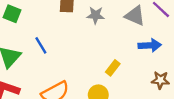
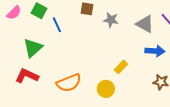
blue line: (41, 45) -> (57, 25), moved

